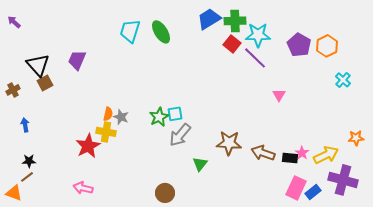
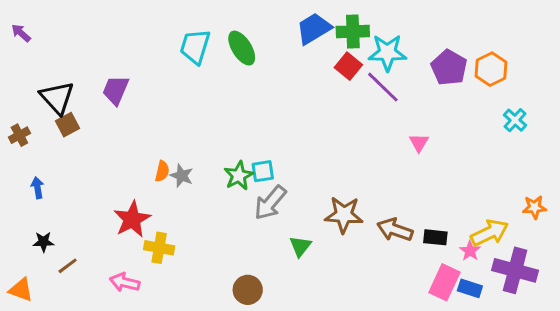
yellow cross: (106, 132) -> (159, 248), moved
pink star: (302, 153) -> (470, 251), moved
brown line: (27, 177) -> (68, 266), moved
blue rectangle: (313, 192) -> (470, 288), turned 56

